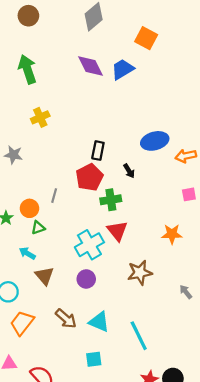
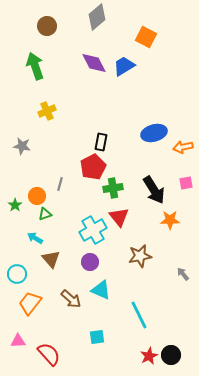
brown circle: (28, 16) -> (47, 26), moved
black arrow: (129, 171) -> (154, 190), moved, size x2.0
cyan triangle: (99, 322) -> (101, 290), moved

